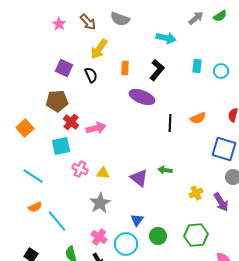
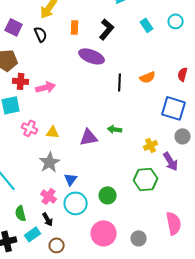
cyan rectangle: (197, 66) -> (147, 25), turned -40
cyan circle: (221, 71) -> (176, 21), moved
red cross: (71, 122) -> (21, 81), turned -35
purple triangle: (139, 178) -> (89, 137), turned -48
yellow cross: (196, 193) -> (151, 145), moved
blue triangle: (137, 220) -> (71, 179), moved
green hexagon: (196, 235) -> (146, 179), moved

